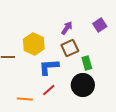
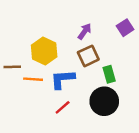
orange line: (25, 99) -> (33, 79), moved

